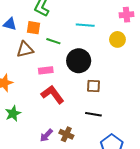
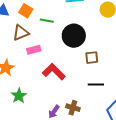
orange square: (33, 28) -> (26, 11), turned 32
pink rectangle: (46, 70) -> (34, 50), moved

